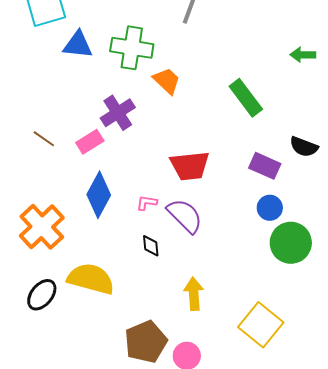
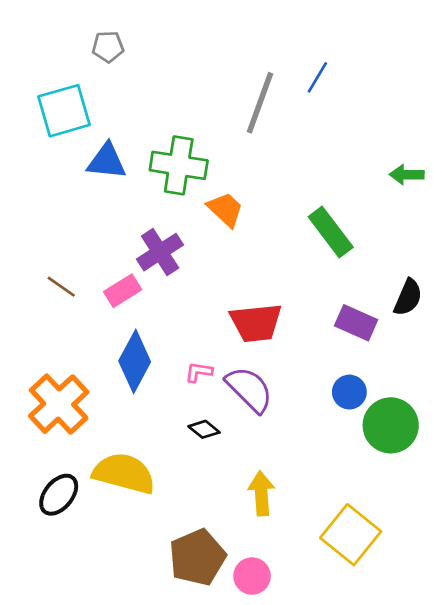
black semicircle: (304, 147) -> (408, 297), turned -88
blue circle: (270, 208) -> (349, 392), moved
black diamond: (151, 246) -> (204, 429), turned -45

